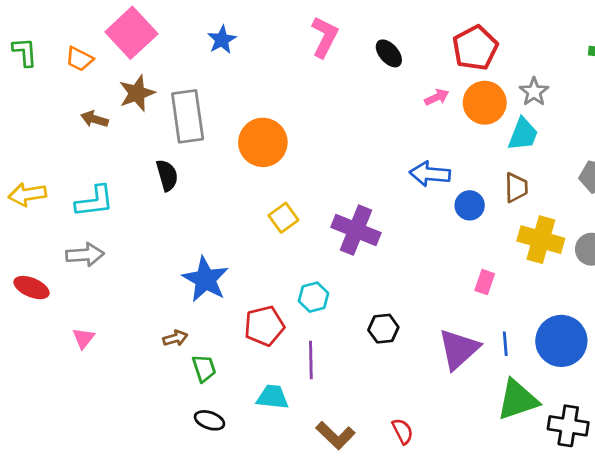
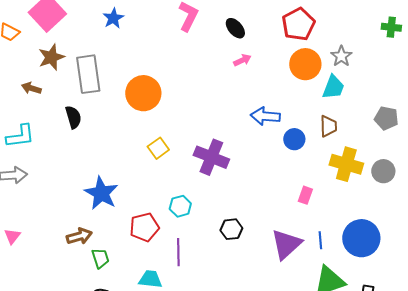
pink arrow: (437, 97) -> (242, 60), moved
brown arrow: (94, 119) -> (31, 88), moved
brown arrow: (175, 338) -> (79, 236), size x1.4

